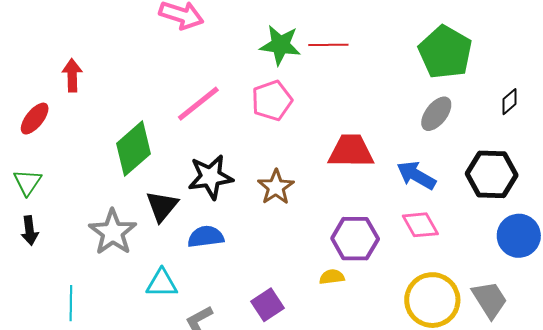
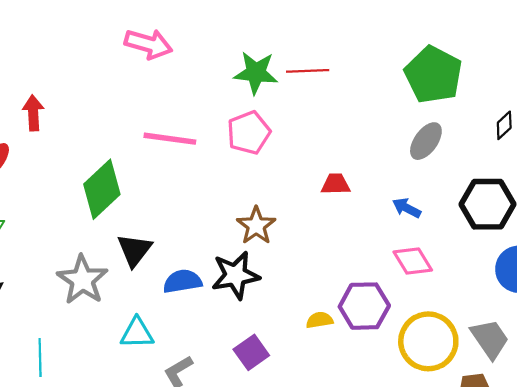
pink line: (198, 104) -> (170, 139), turned 48
red trapezoid: (351, 151) -> (336, 184), size x0.6
blue arrow: (416, 175) -> (407, 208), size x0.7
black star: (210, 177) -> (236, 275), moved
purple hexagon: (355, 239) -> (364, 306), moved

